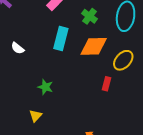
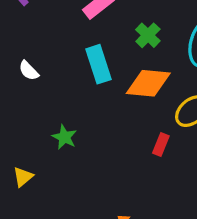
cyan rectangle: (61, 38) -> (98, 64), turned -40
yellow triangle: (36, 116) -> (23, 177), moved

